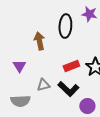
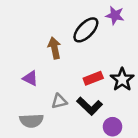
black ellipse: (65, 26) -> (86, 30), turned 40
purple triangle: (19, 66) -> (30, 78), turned -32

